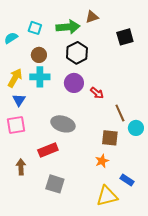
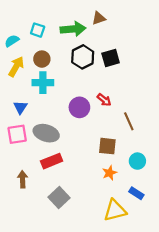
black square: (125, 37) -> (111, 58), moved
yellow arrow: (15, 78) -> (16, 67), moved
purple circle: (74, 83) -> (79, 107), moved
gray ellipse: (63, 124) -> (46, 133), moved
cyan circle: (136, 128) -> (137, 161), moved
brown square: (110, 138) -> (107, 146), moved
gray square: (55, 184) -> (59, 198), turned 30

